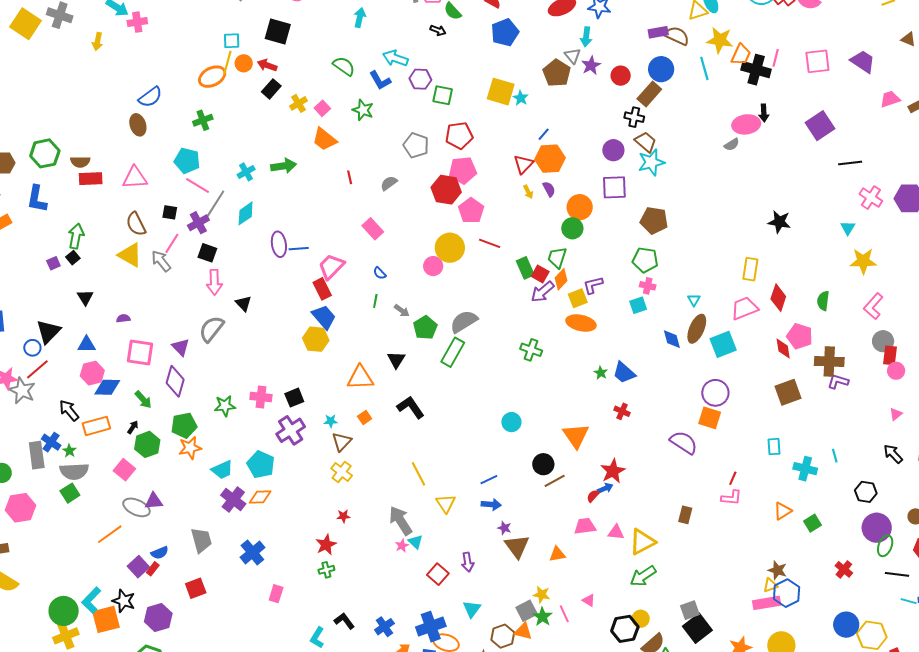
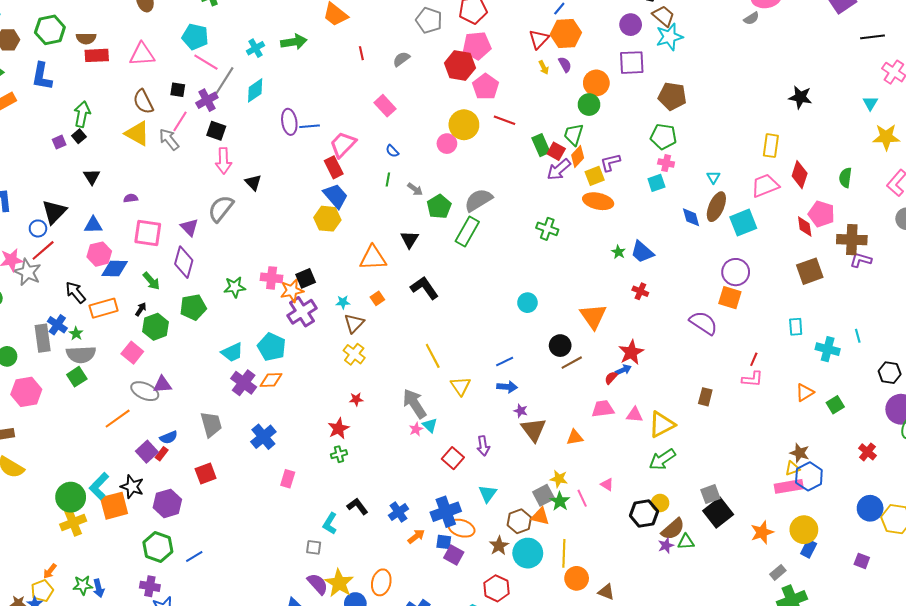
orange star: (190, 448) -> (292, 291), moved

